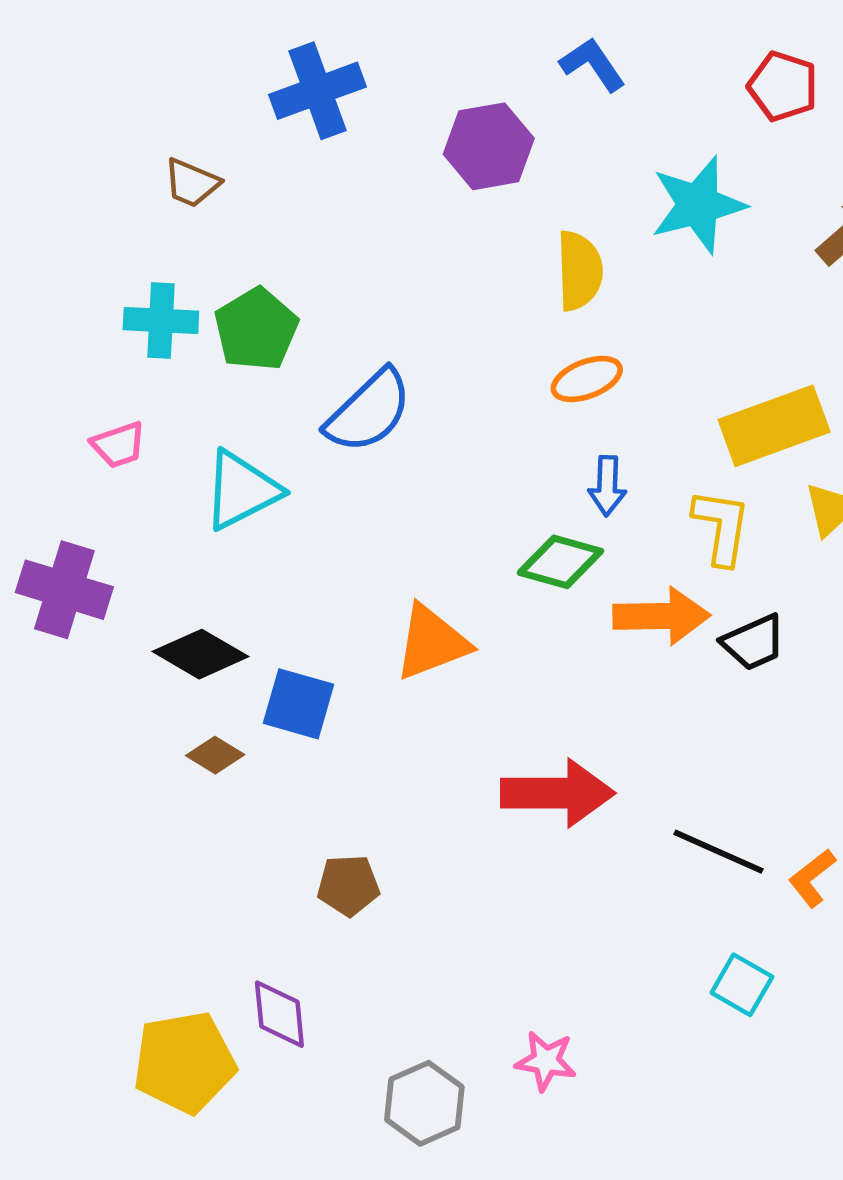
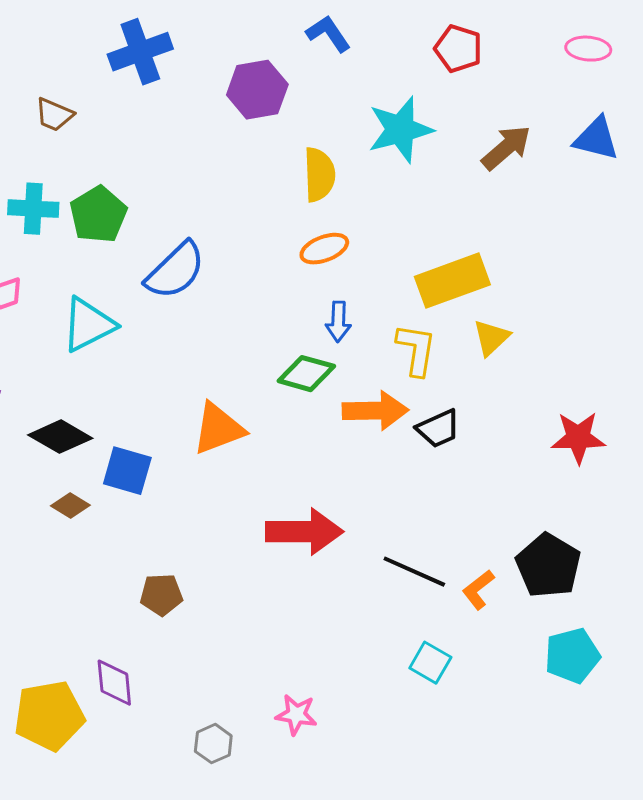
gray hexagon: (424, 1103) -> (213, 744), size x0.7

